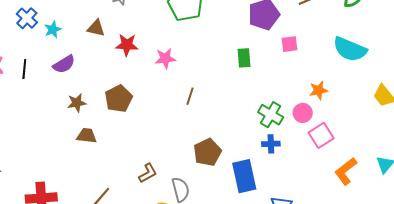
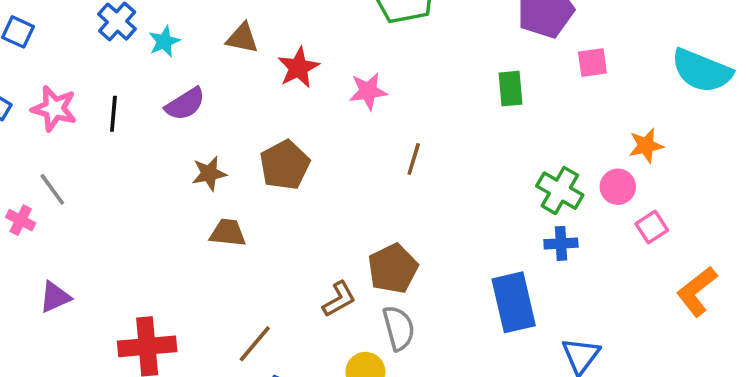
red star: (127, 45) -> (298, 68), turned -30
pink square: (321, 135) -> (652, 227), size x0.7
brown pentagon: (207, 152) -> (393, 269), moved

